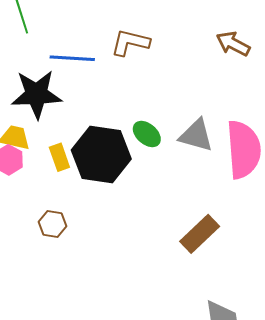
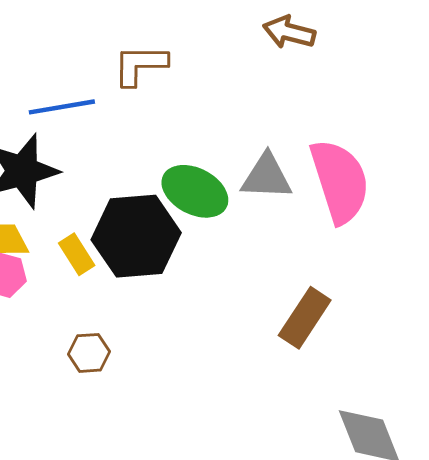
green ellipse: (147, 134) -> (195, 191), size x1.5

